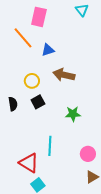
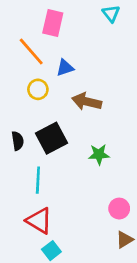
yellow circle: (32, 81) -> (38, 89), moved
black square: (38, 102) -> (51, 138), size x1.6
cyan line: (50, 146) -> (38, 180), moved

